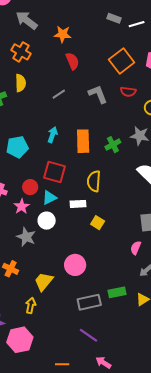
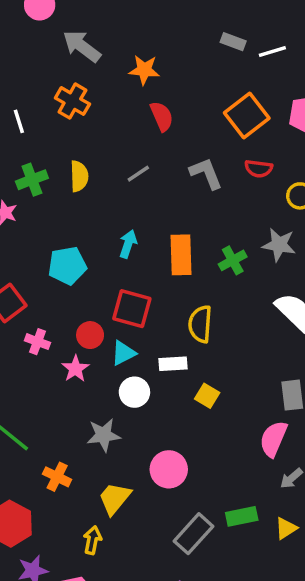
yellow semicircle: (21, 83) -> (79, 176), moved
white circle: (47, 221) -> (134, 392), moved
gray star: (26, 237) -> (104, 435), moved, turned -30
pink semicircle: (136, 248) -> (273, 439), size x1.5
gray rectangle: (89, 302) -> (194, 534), turned -35

